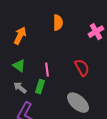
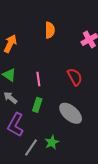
green rectangle: (40, 87) -> (37, 105), moved

